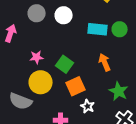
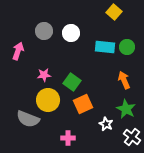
orange arrow: (105, 62) -> (124, 80), moved
white star: (88, 106) -> (106, 124), moved

